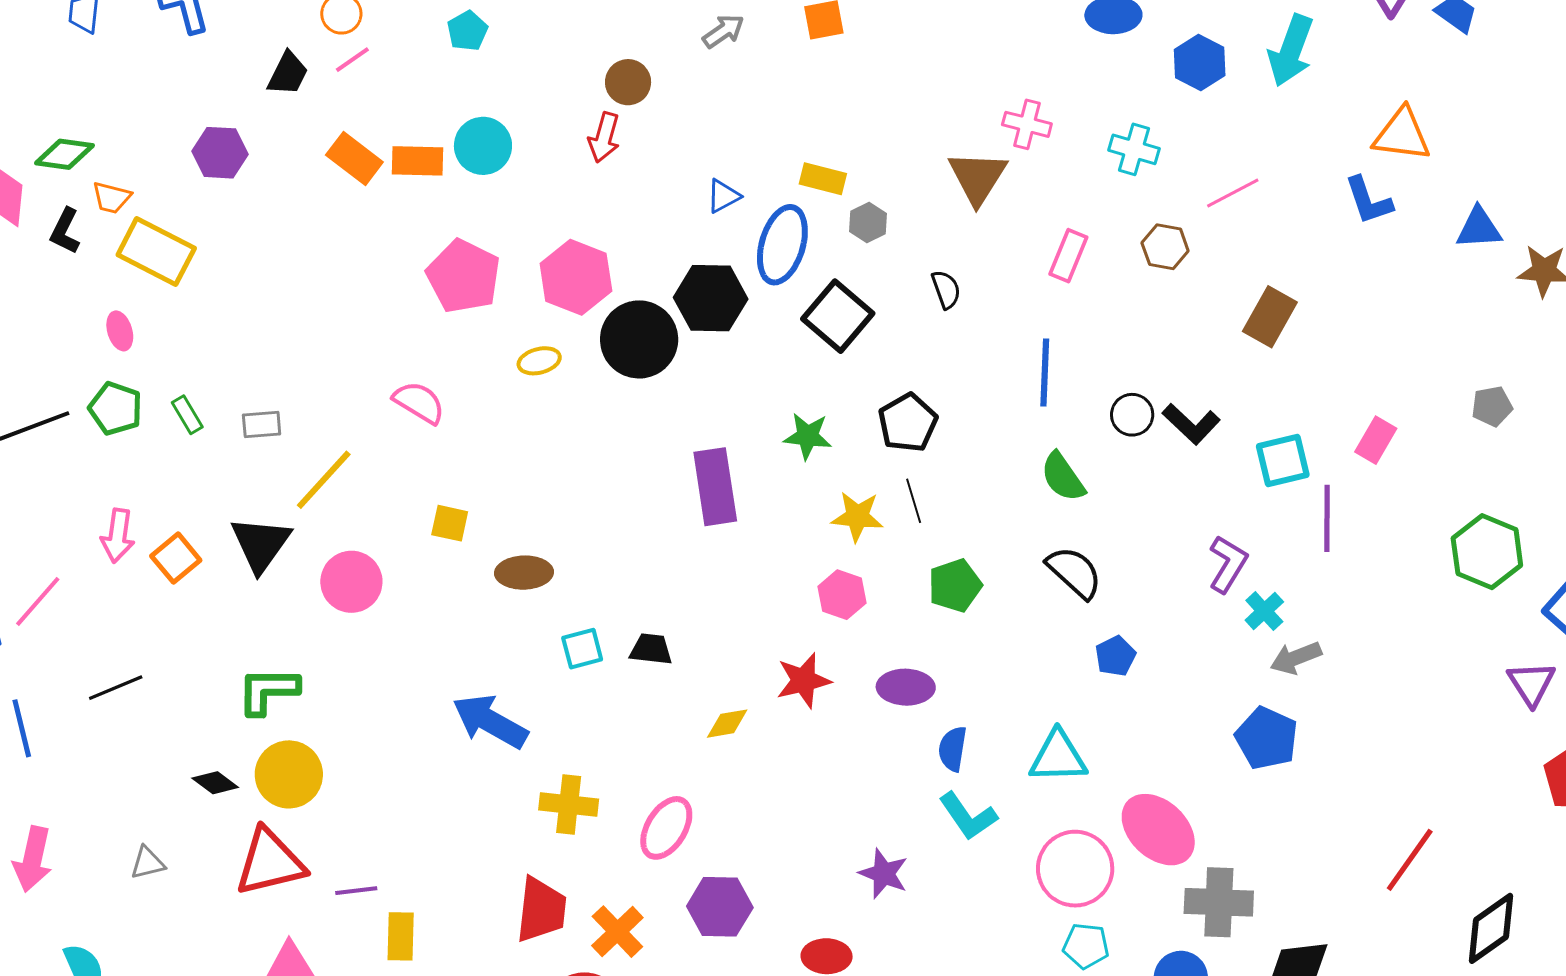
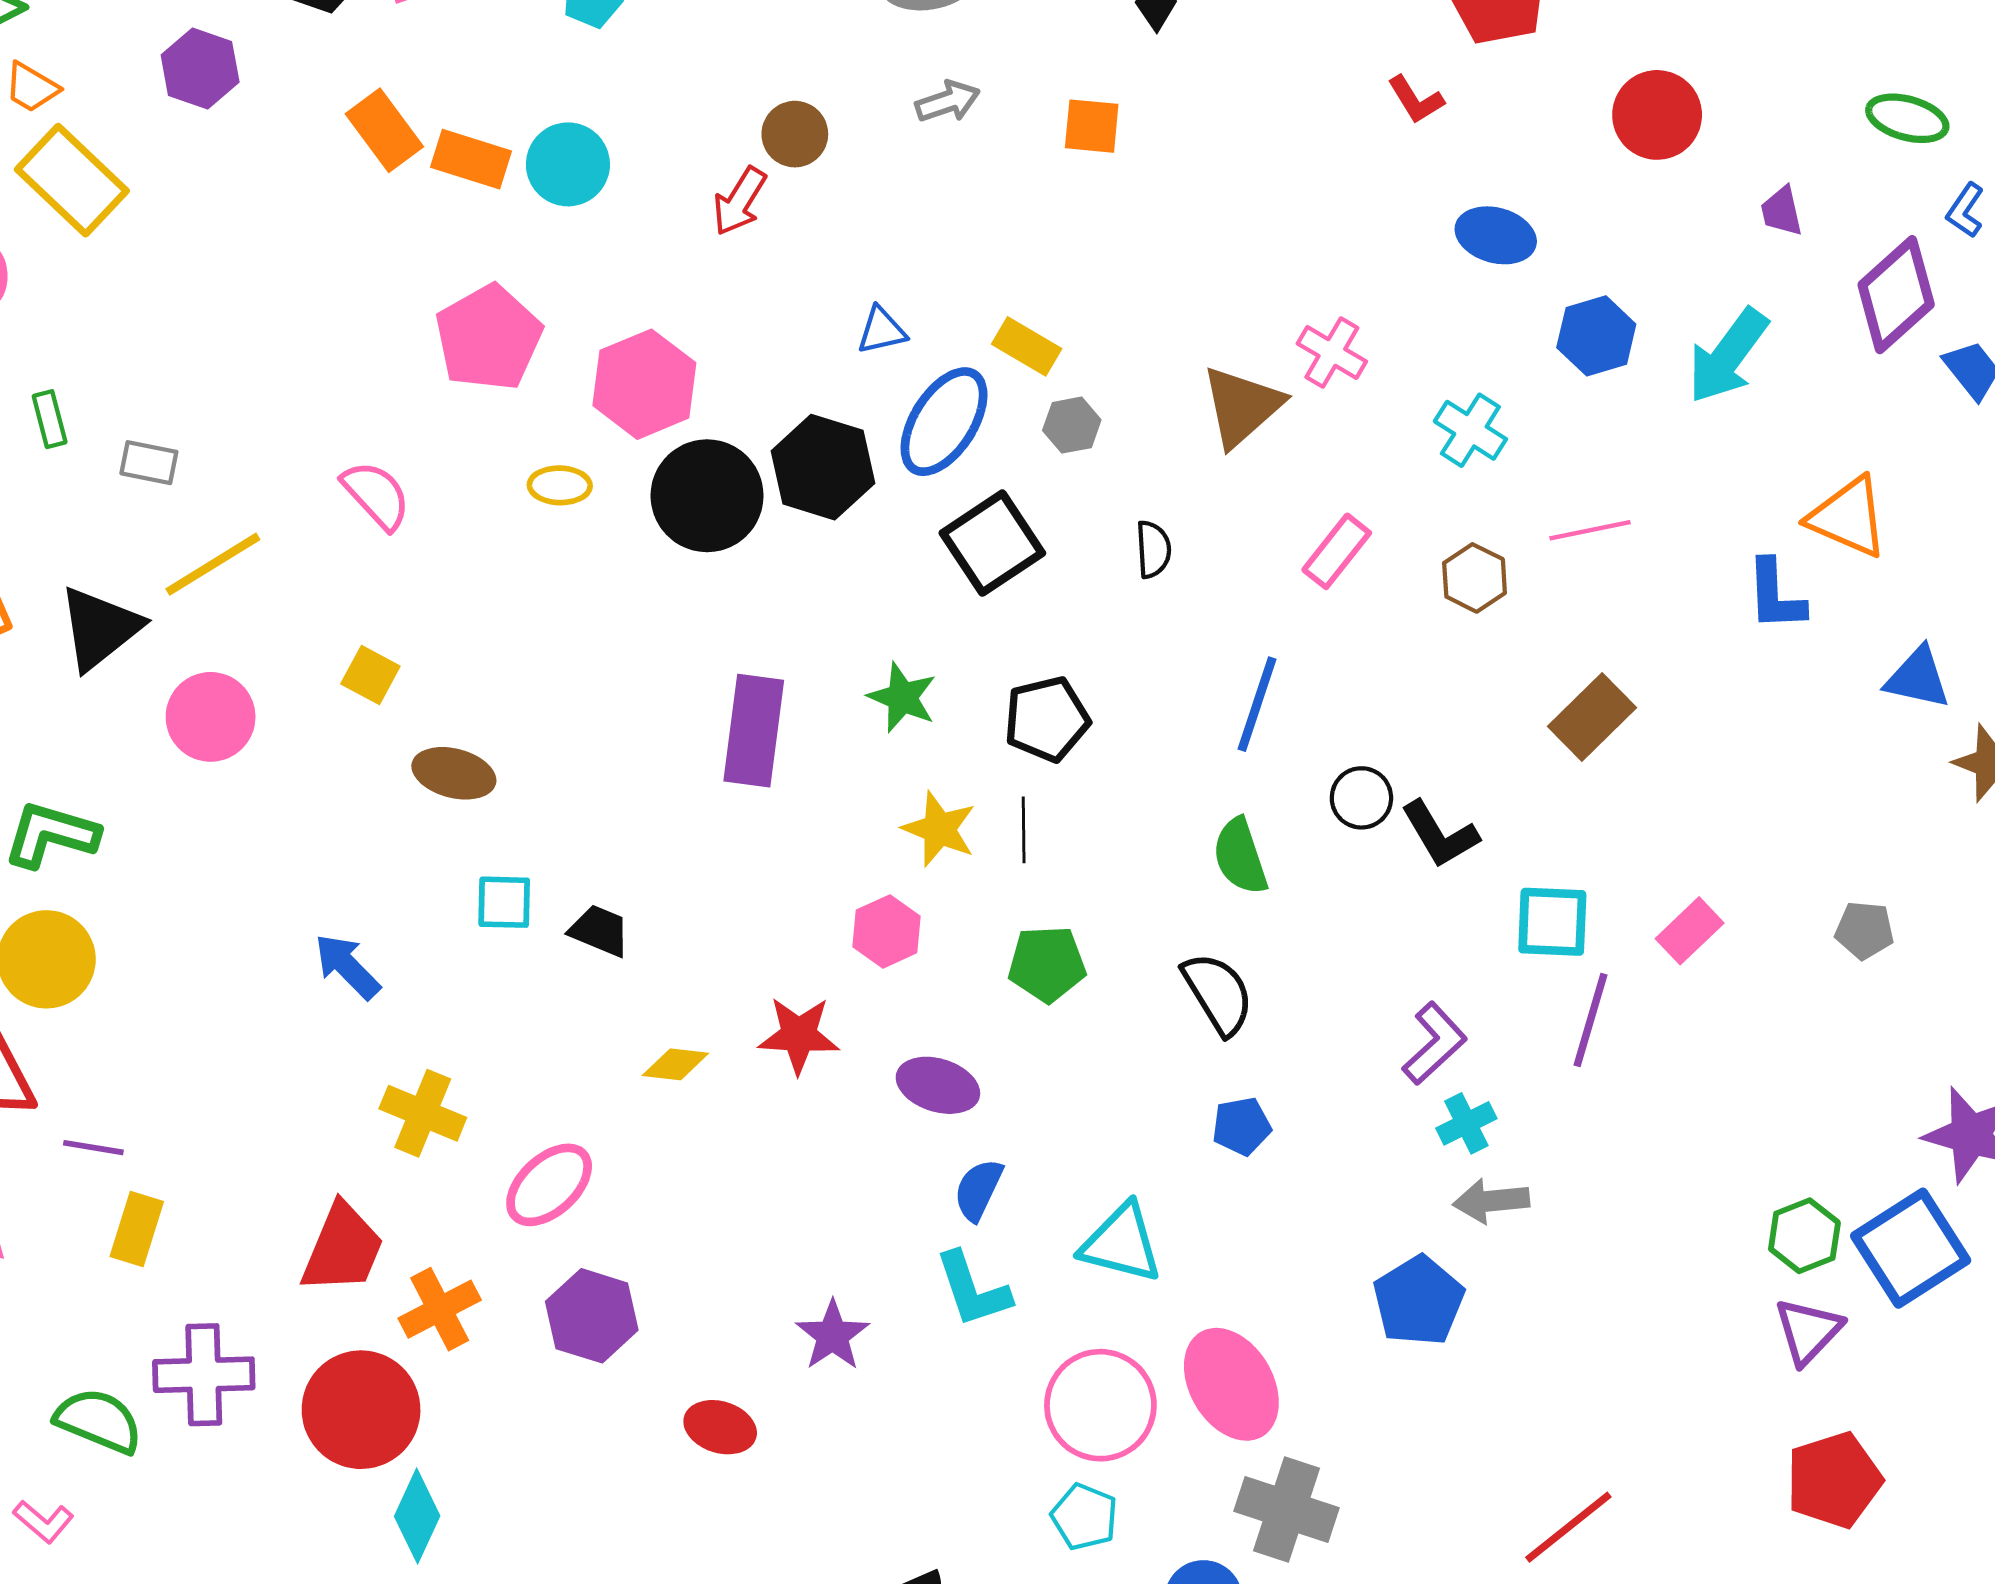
green hexagon: (1487, 552) -> (1804, 1236), moved, size x0.7
blue arrow: (490, 721) -> (347, 966), size x0.7

